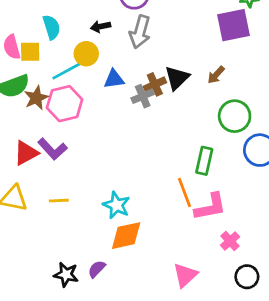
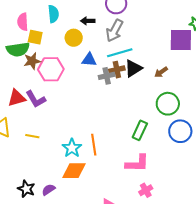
yellow square: (30, 52) -> (35, 37), moved
cyan line: (69, 70) -> (120, 53), moved
orange line: (185, 192) -> (94, 145), moved

